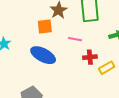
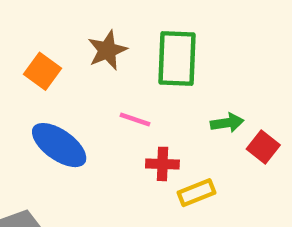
orange square: (45, 27) -> (42, 71), moved, turned 35

